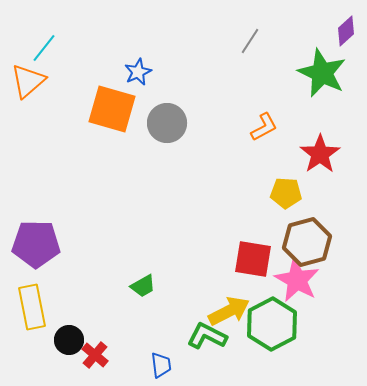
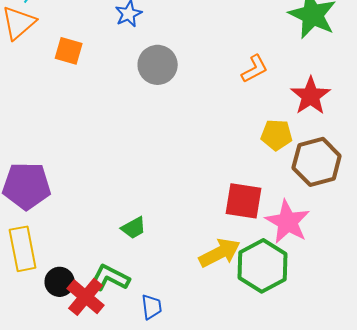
orange square: (112, 109) -> (69, 51), moved, size x0.6
brown hexagon: (307, 242) -> (317, 162), moved
green L-shape: (207, 336) -> (110, 278), moved
red cross: (95, 355) -> (86, 297), size x1.4

